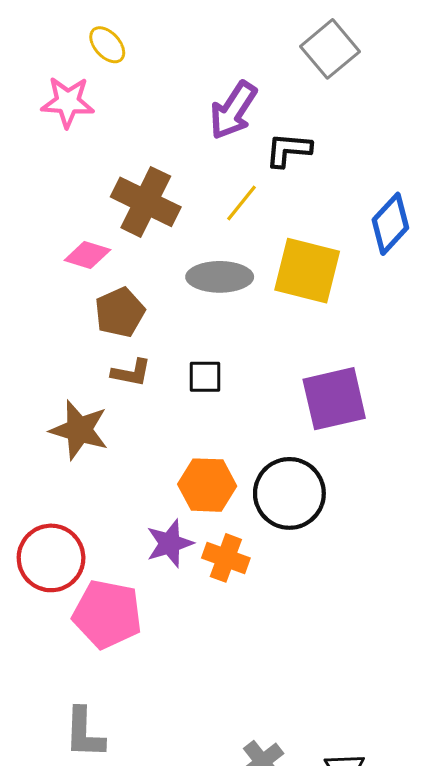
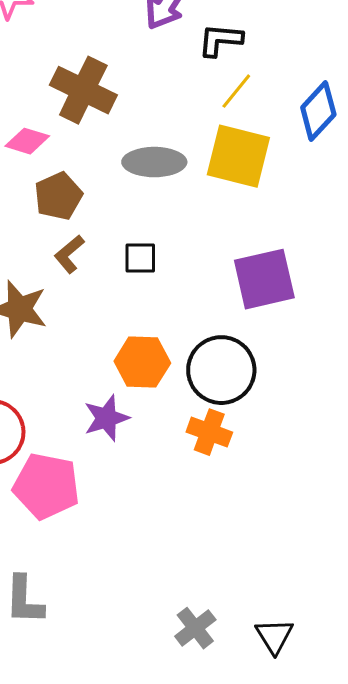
yellow line: (242, 203) -> (236, 91), moved
brown L-shape: (131, 373) -> (69, 254), turned 129
orange cross: (226, 558) -> (209, 432), moved

